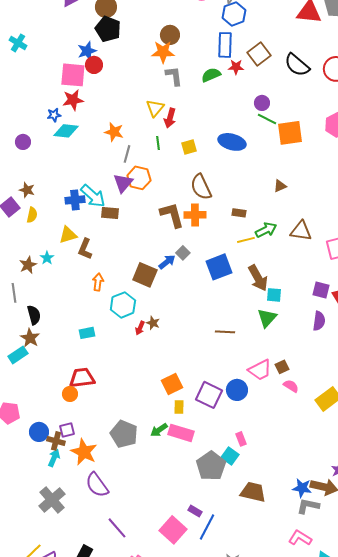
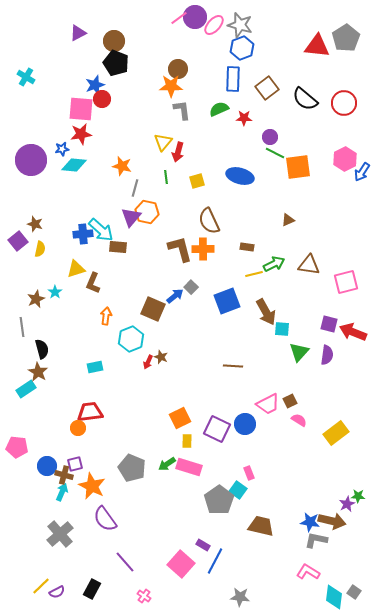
red star: (236, 67) -> (244, 118), moved
purple circle: (23, 142) -> (31, 160), moved, size x2.0
green triangle: (267, 318) -> (299, 352), moved

